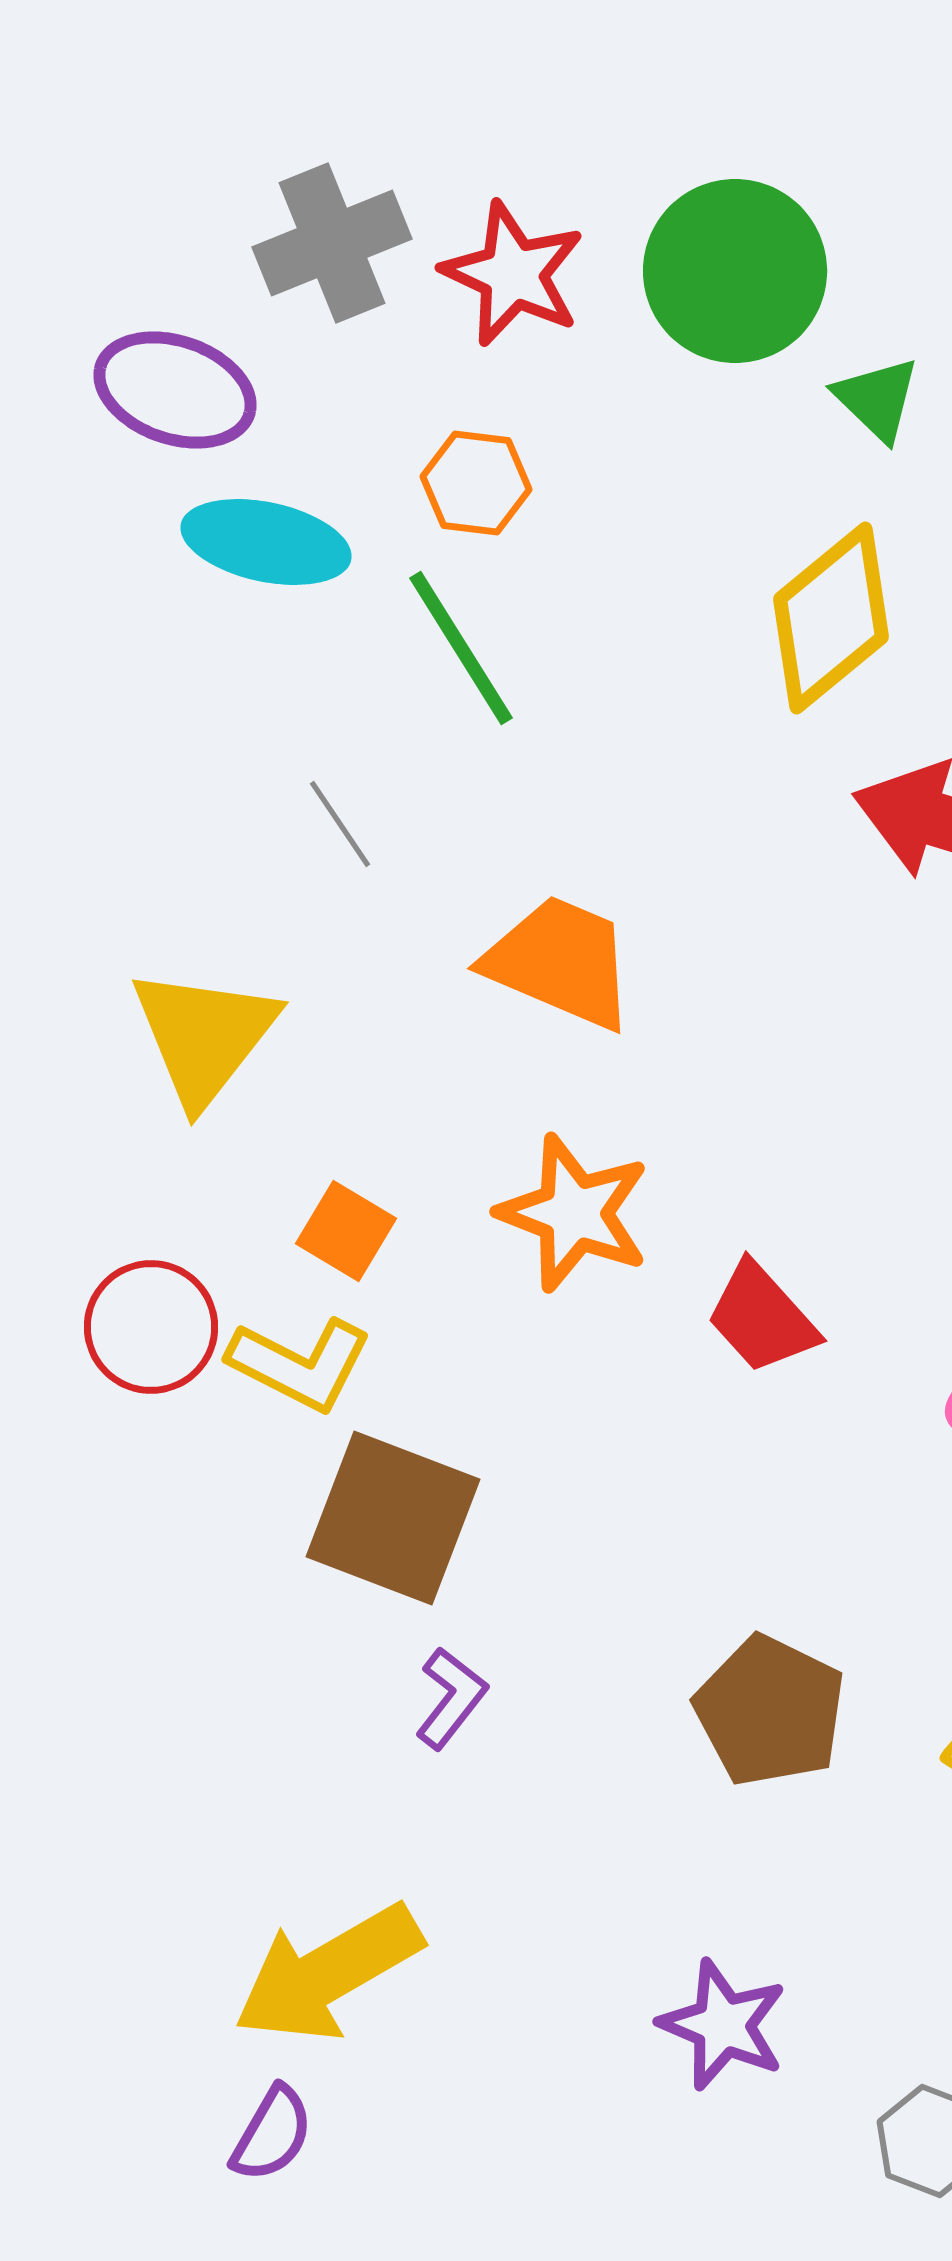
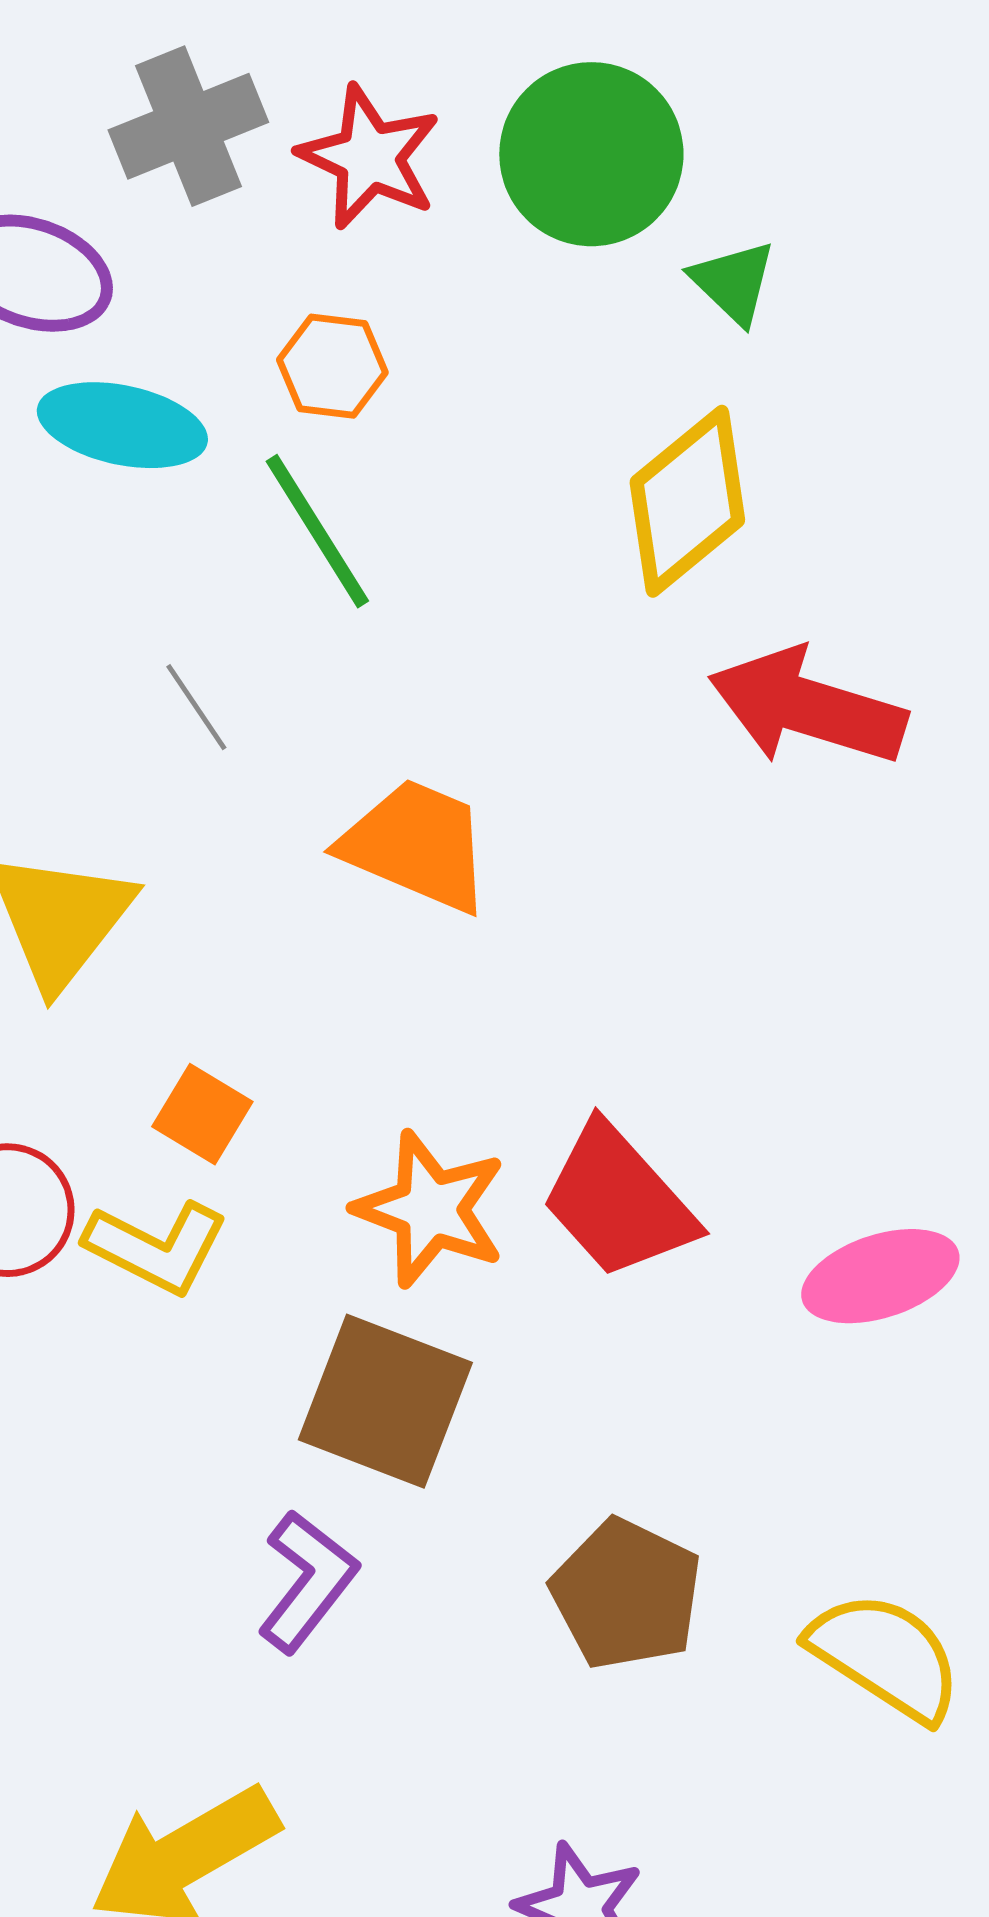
orange star: (574, 1213) -> (430, 1209), moved
red trapezoid: (762, 1318) -> (618, 1201), size x1.4
brown square: (393, 1518) -> (385, 1401), moved
purple L-shape: (451, 1698) -> (307, 1581), size x1.4

